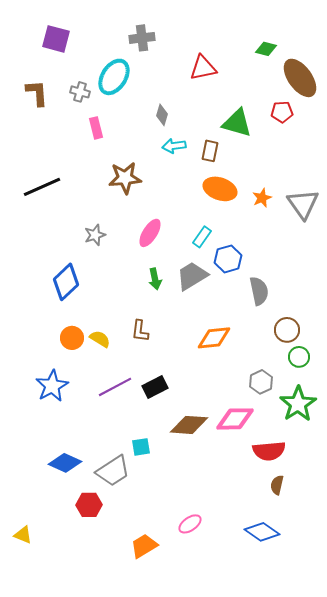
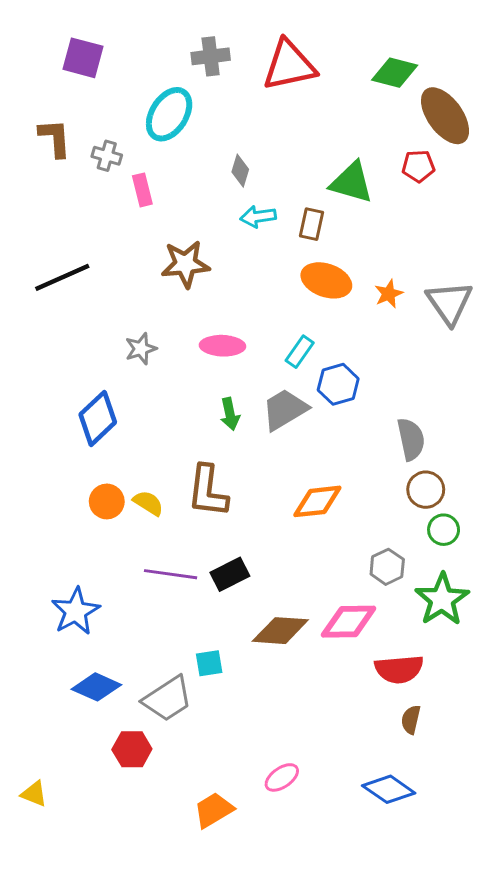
green diamond: (266, 49) -> (395, 73), size x1.4
red triangle: (203, 68) -> (289, 65), moved, size x1.4
gray cross: (80, 92) -> (107, 156), moved
pink ellipse: (150, 233) -> (222, 346), turned 60
gray semicircle: (259, 291) -> (411, 439), moved
brown L-shape: (140, 331) -> (208, 491), size x1.6
blue star: (52, 386) -> (76, 611), moved
purple line: (115, 387) -> (171, 574), turned 36

